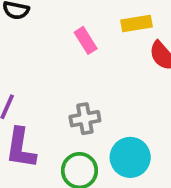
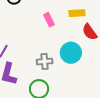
cyan circle: (130, 157) -> (71, 53), moved

